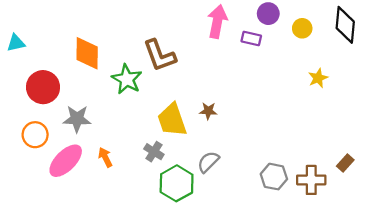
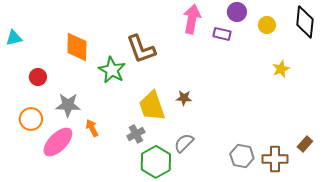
red circle: (43, 87) -> (38, 77), size x0.6
gray cross: (154, 152) -> (136, 134), turned 30
orange arrow: (105, 157) -> (92, 128), moved

